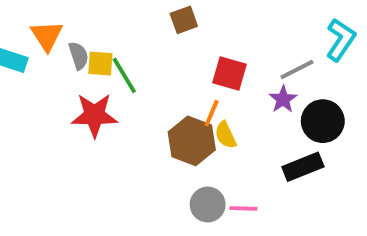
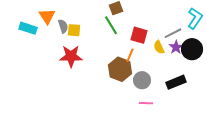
green line: (124, 75) -> (111, 25), moved
purple star: (283, 99) -> (176, 47), moved
black circle: (323, 121) -> (192, 49), moved
yellow semicircle: (225, 135) -> (159, 47), moved
gray circle: (208, 205) -> (142, 80), moved

